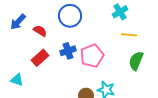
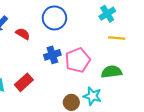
red rectangle: (40, 58) -> (24, 82), moved
green semicircle: (136, 61) -> (111, 72), moved, turned 60

